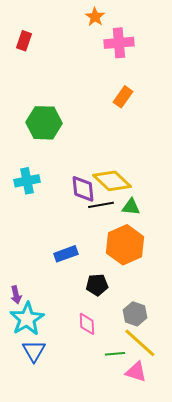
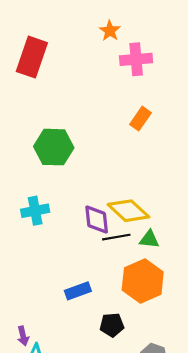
red rectangle: (24, 41) -> (32, 57), size x1.8

